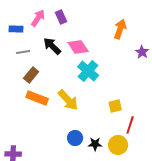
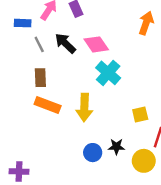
gray line: (23, 52) -> (39, 44), moved, turned 72
brown rectangle: (31, 75) -> (40, 78), turned -42
yellow arrow: (68, 100) -> (84, 107), turned 45
black star: (95, 144) -> (116, 147), moved

